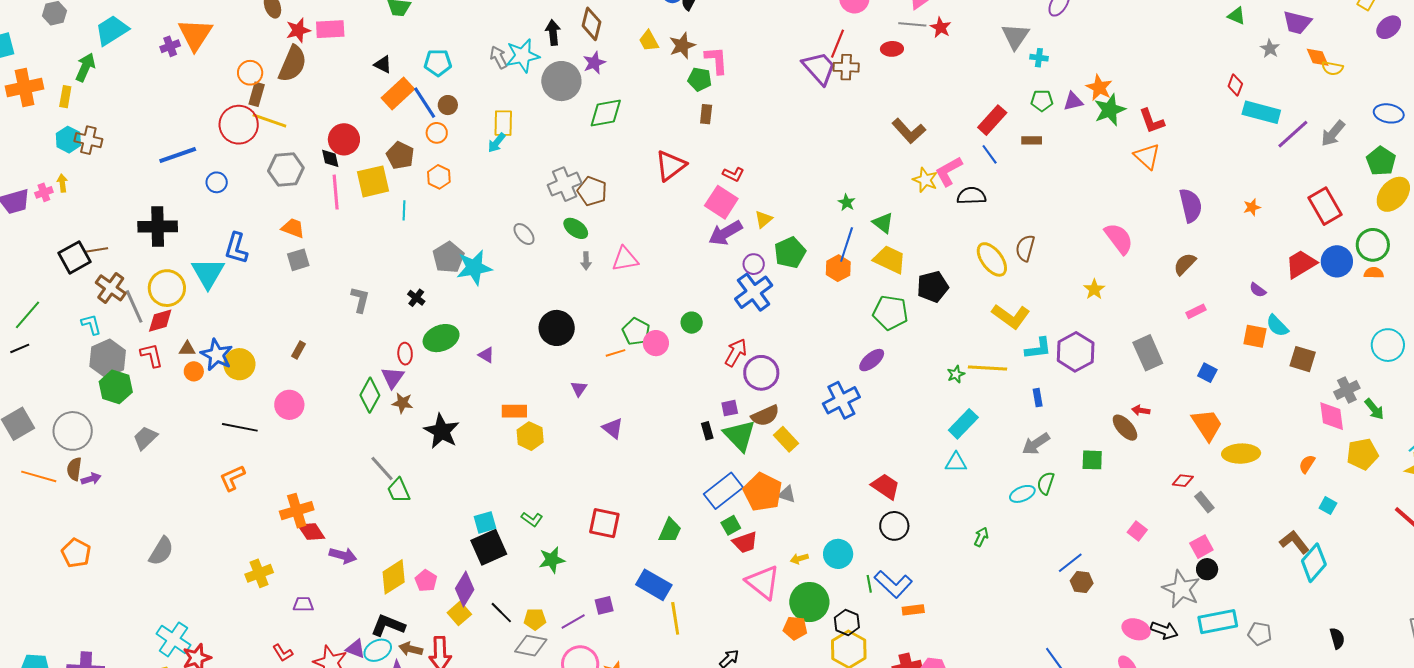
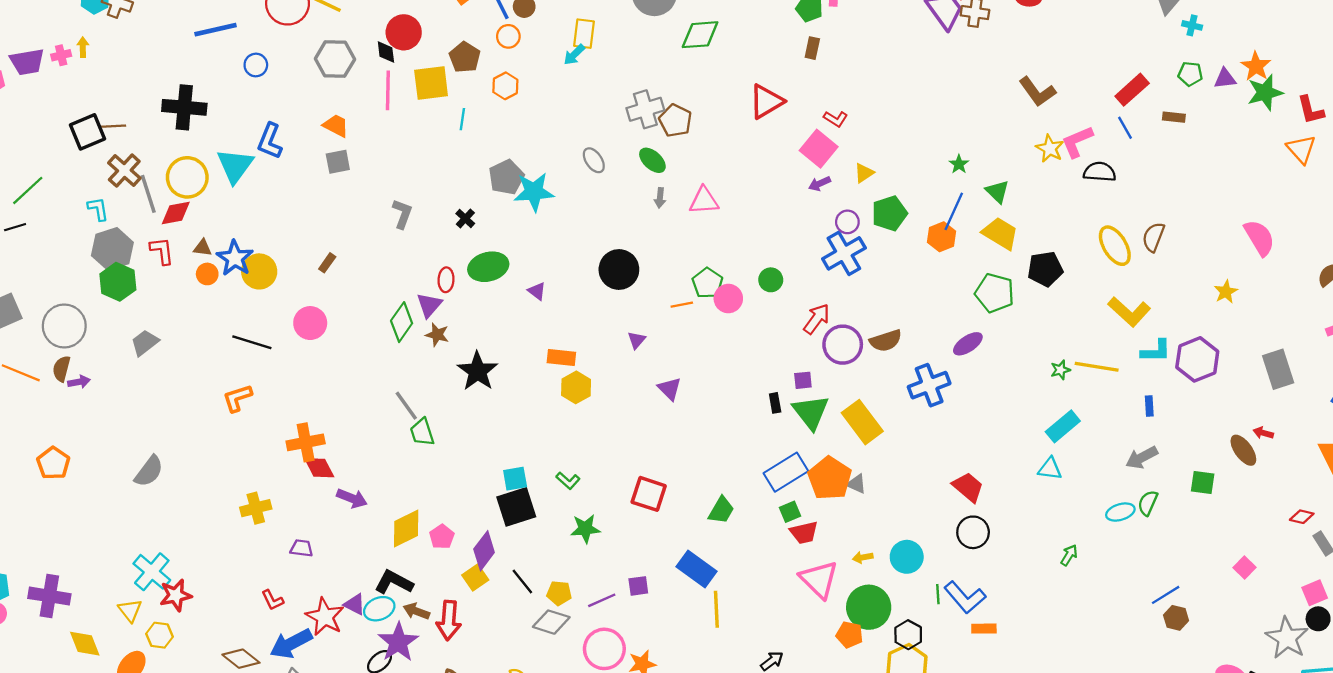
purple arrow: (725, 233) -> (820, 184), size x0.6
brown semicircle: (765, 416) -> (886, 341), moved
yellow rectangle: (786, 439) -> (862, 422), size x1.5

